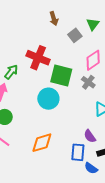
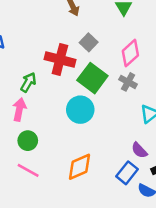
gray square: (75, 35) -> (89, 42), moved
green square: (61, 75) -> (92, 78), turned 30
blue rectangle: (78, 152) -> (127, 173), turned 42

